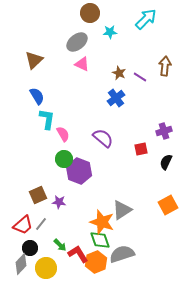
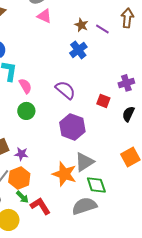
red square: (141, 149) -> (103, 101), turned 32
purple hexagon: (79, 171) -> (72, 127), moved
green diamond: (100, 240) -> (96, 185), moved
orange hexagon: (96, 262) -> (19, 178), moved

